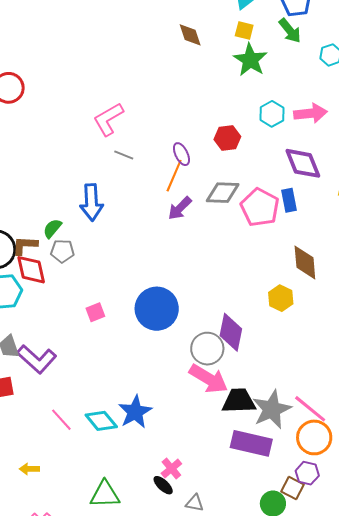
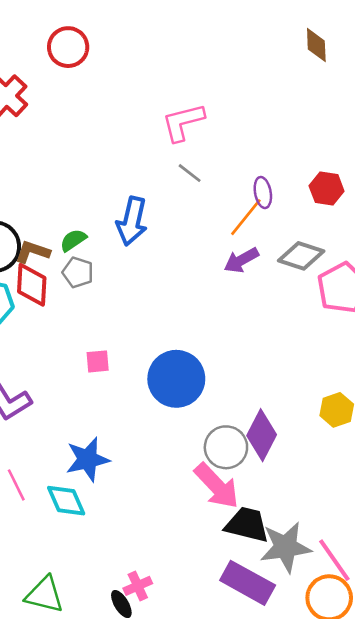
blue star: (135, 412) -> (88, 459), moved

